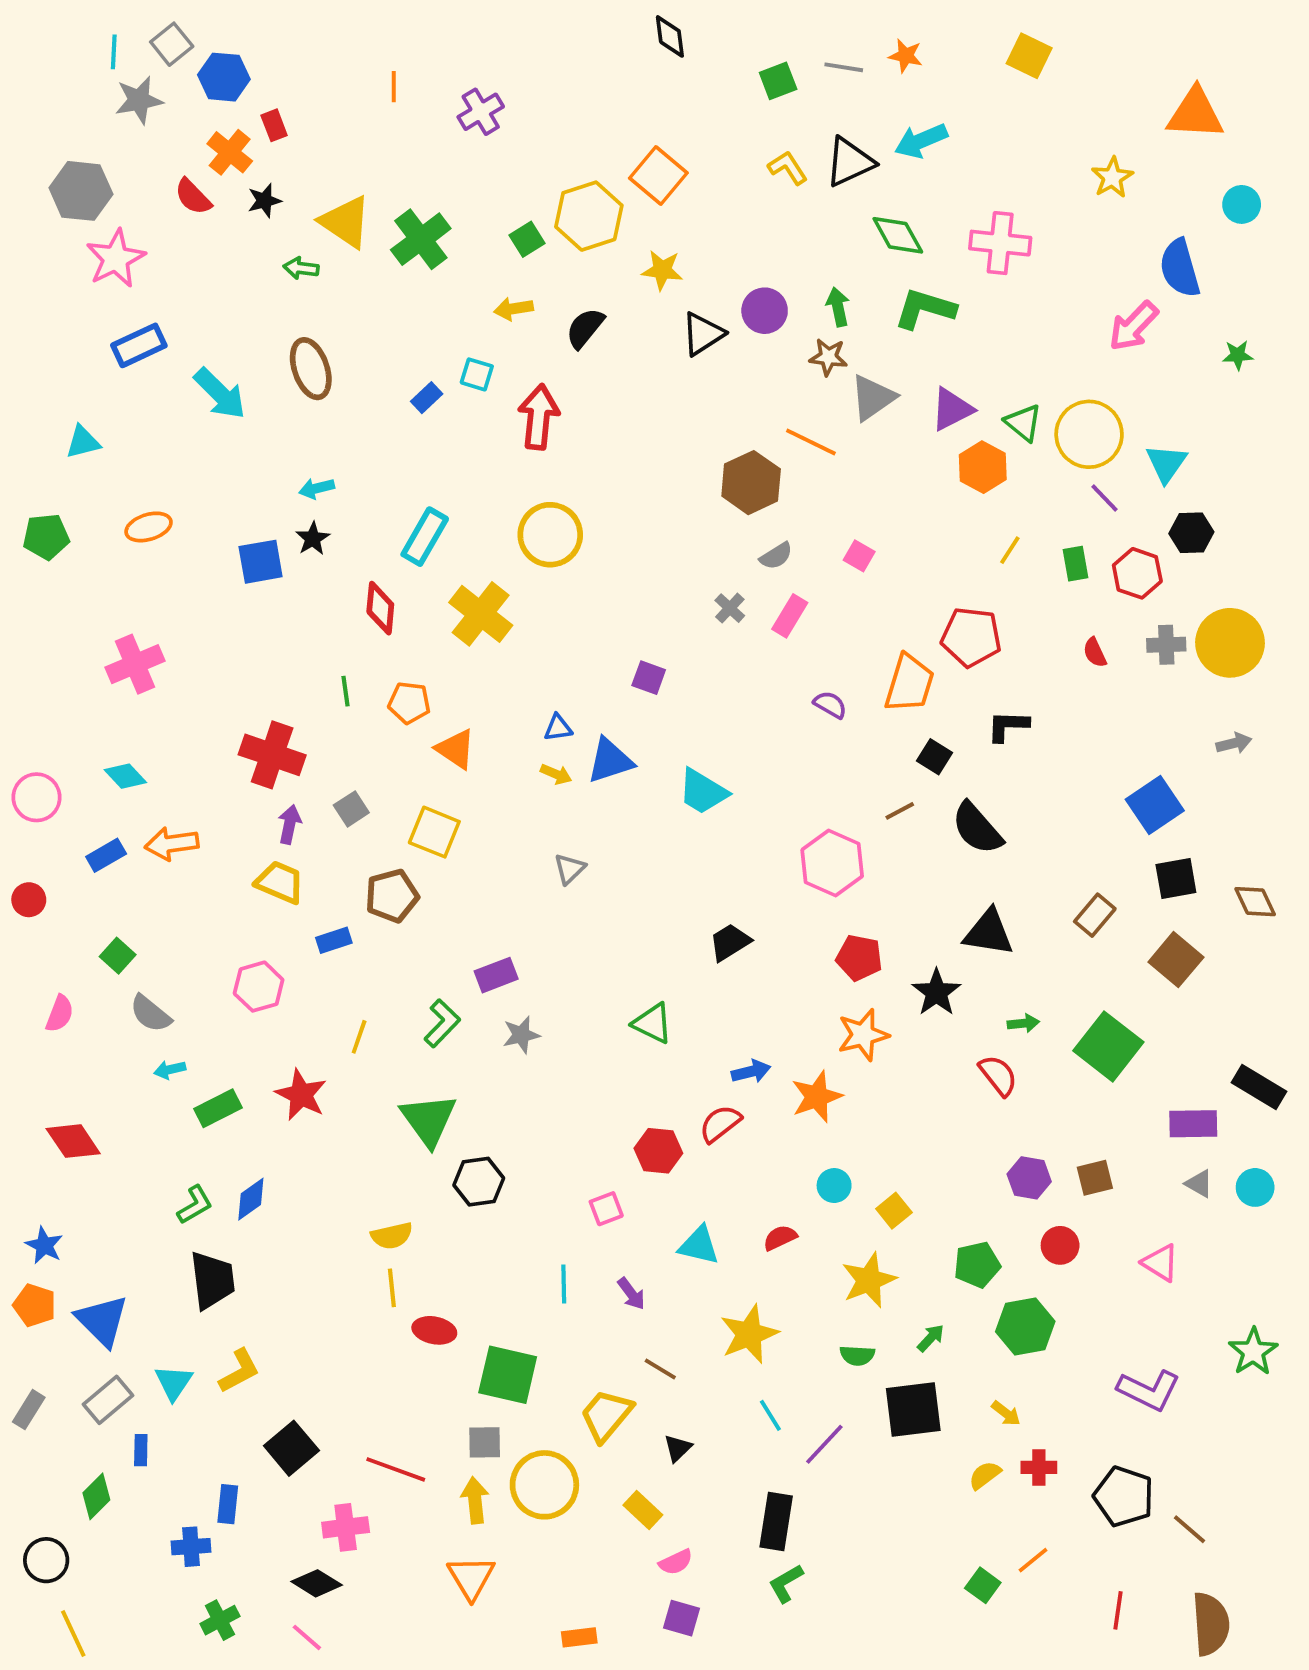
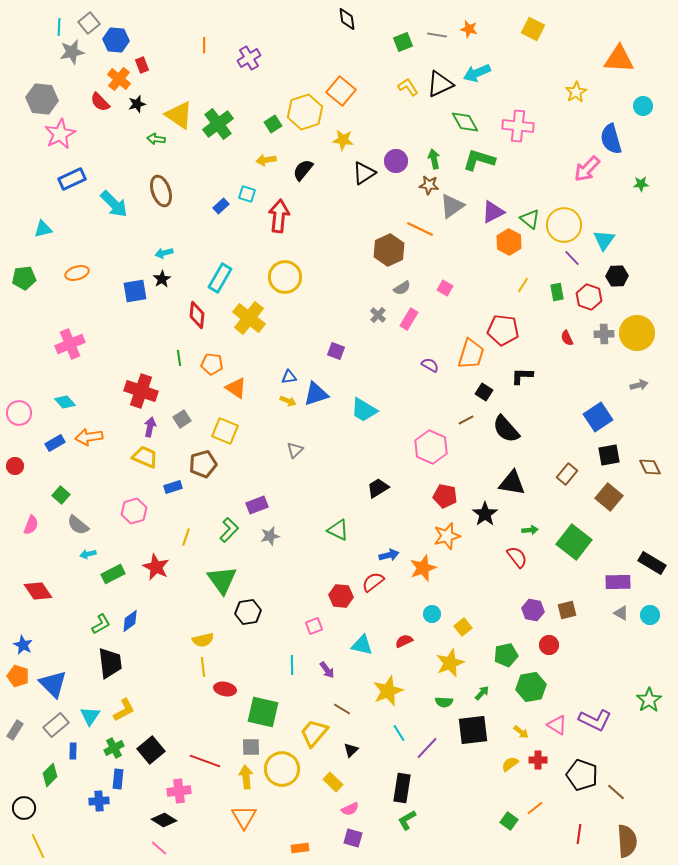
pink triangle: (1160, 1263) -> (557, 725), moved
green cross: (220, 1620) -> (114, 748), moved

